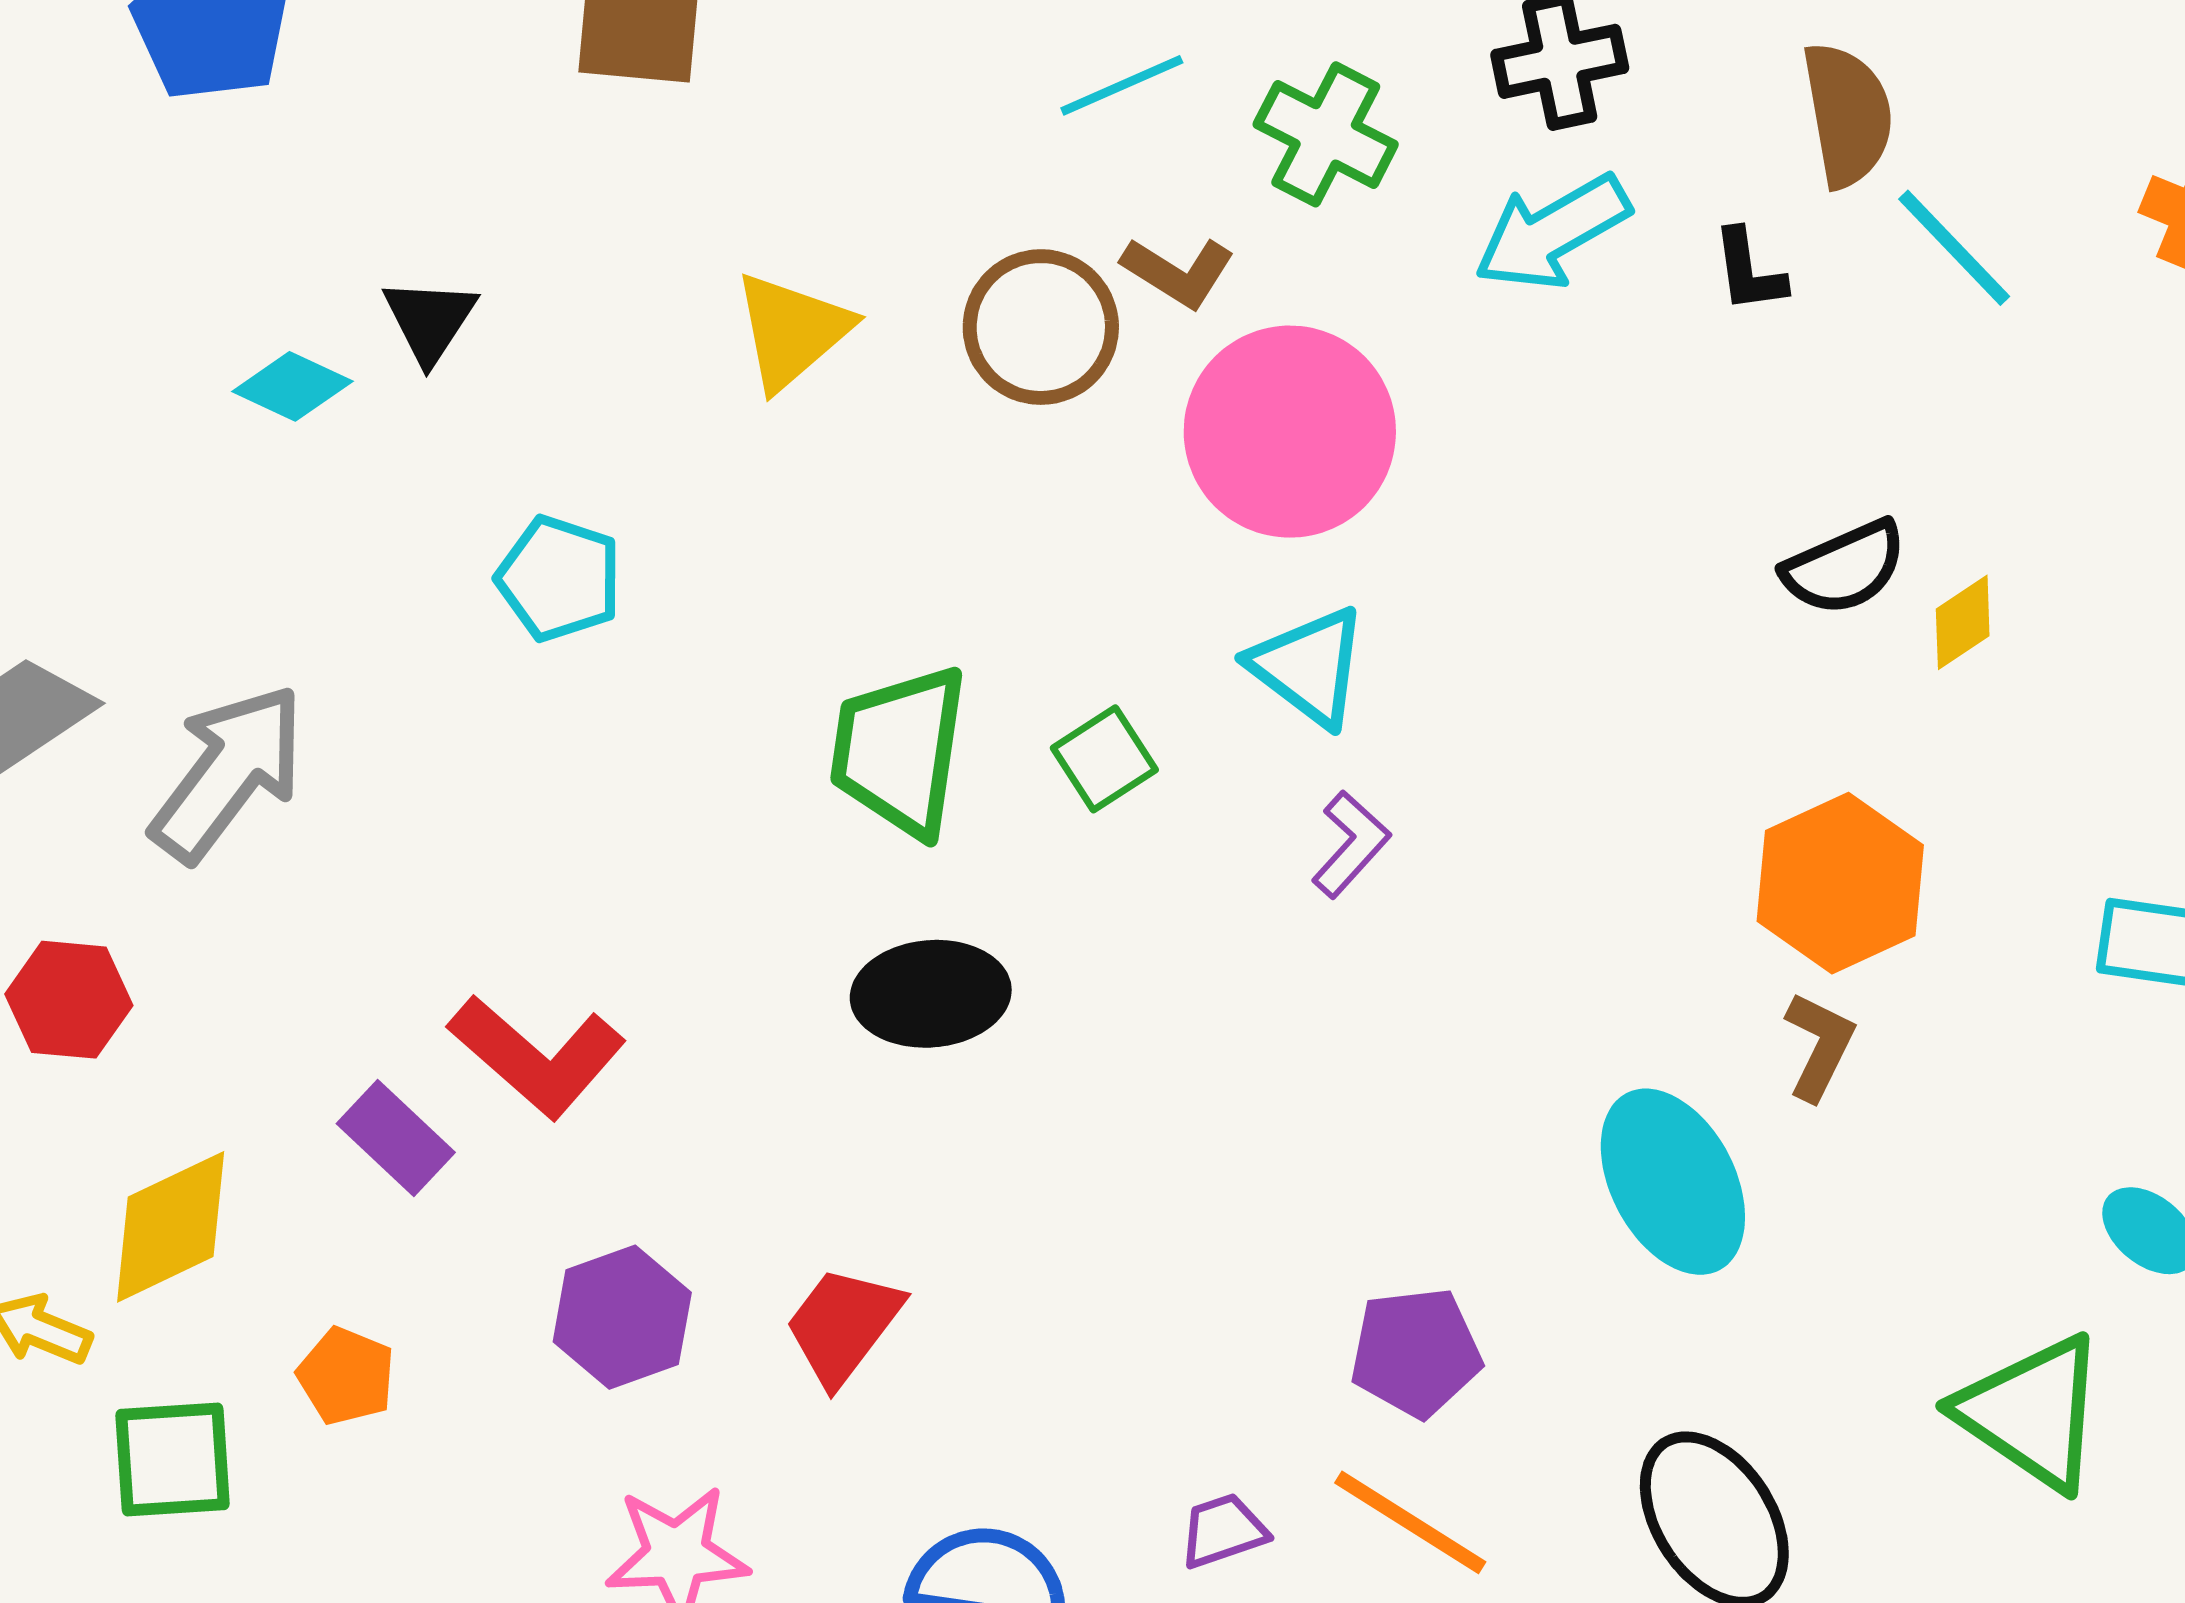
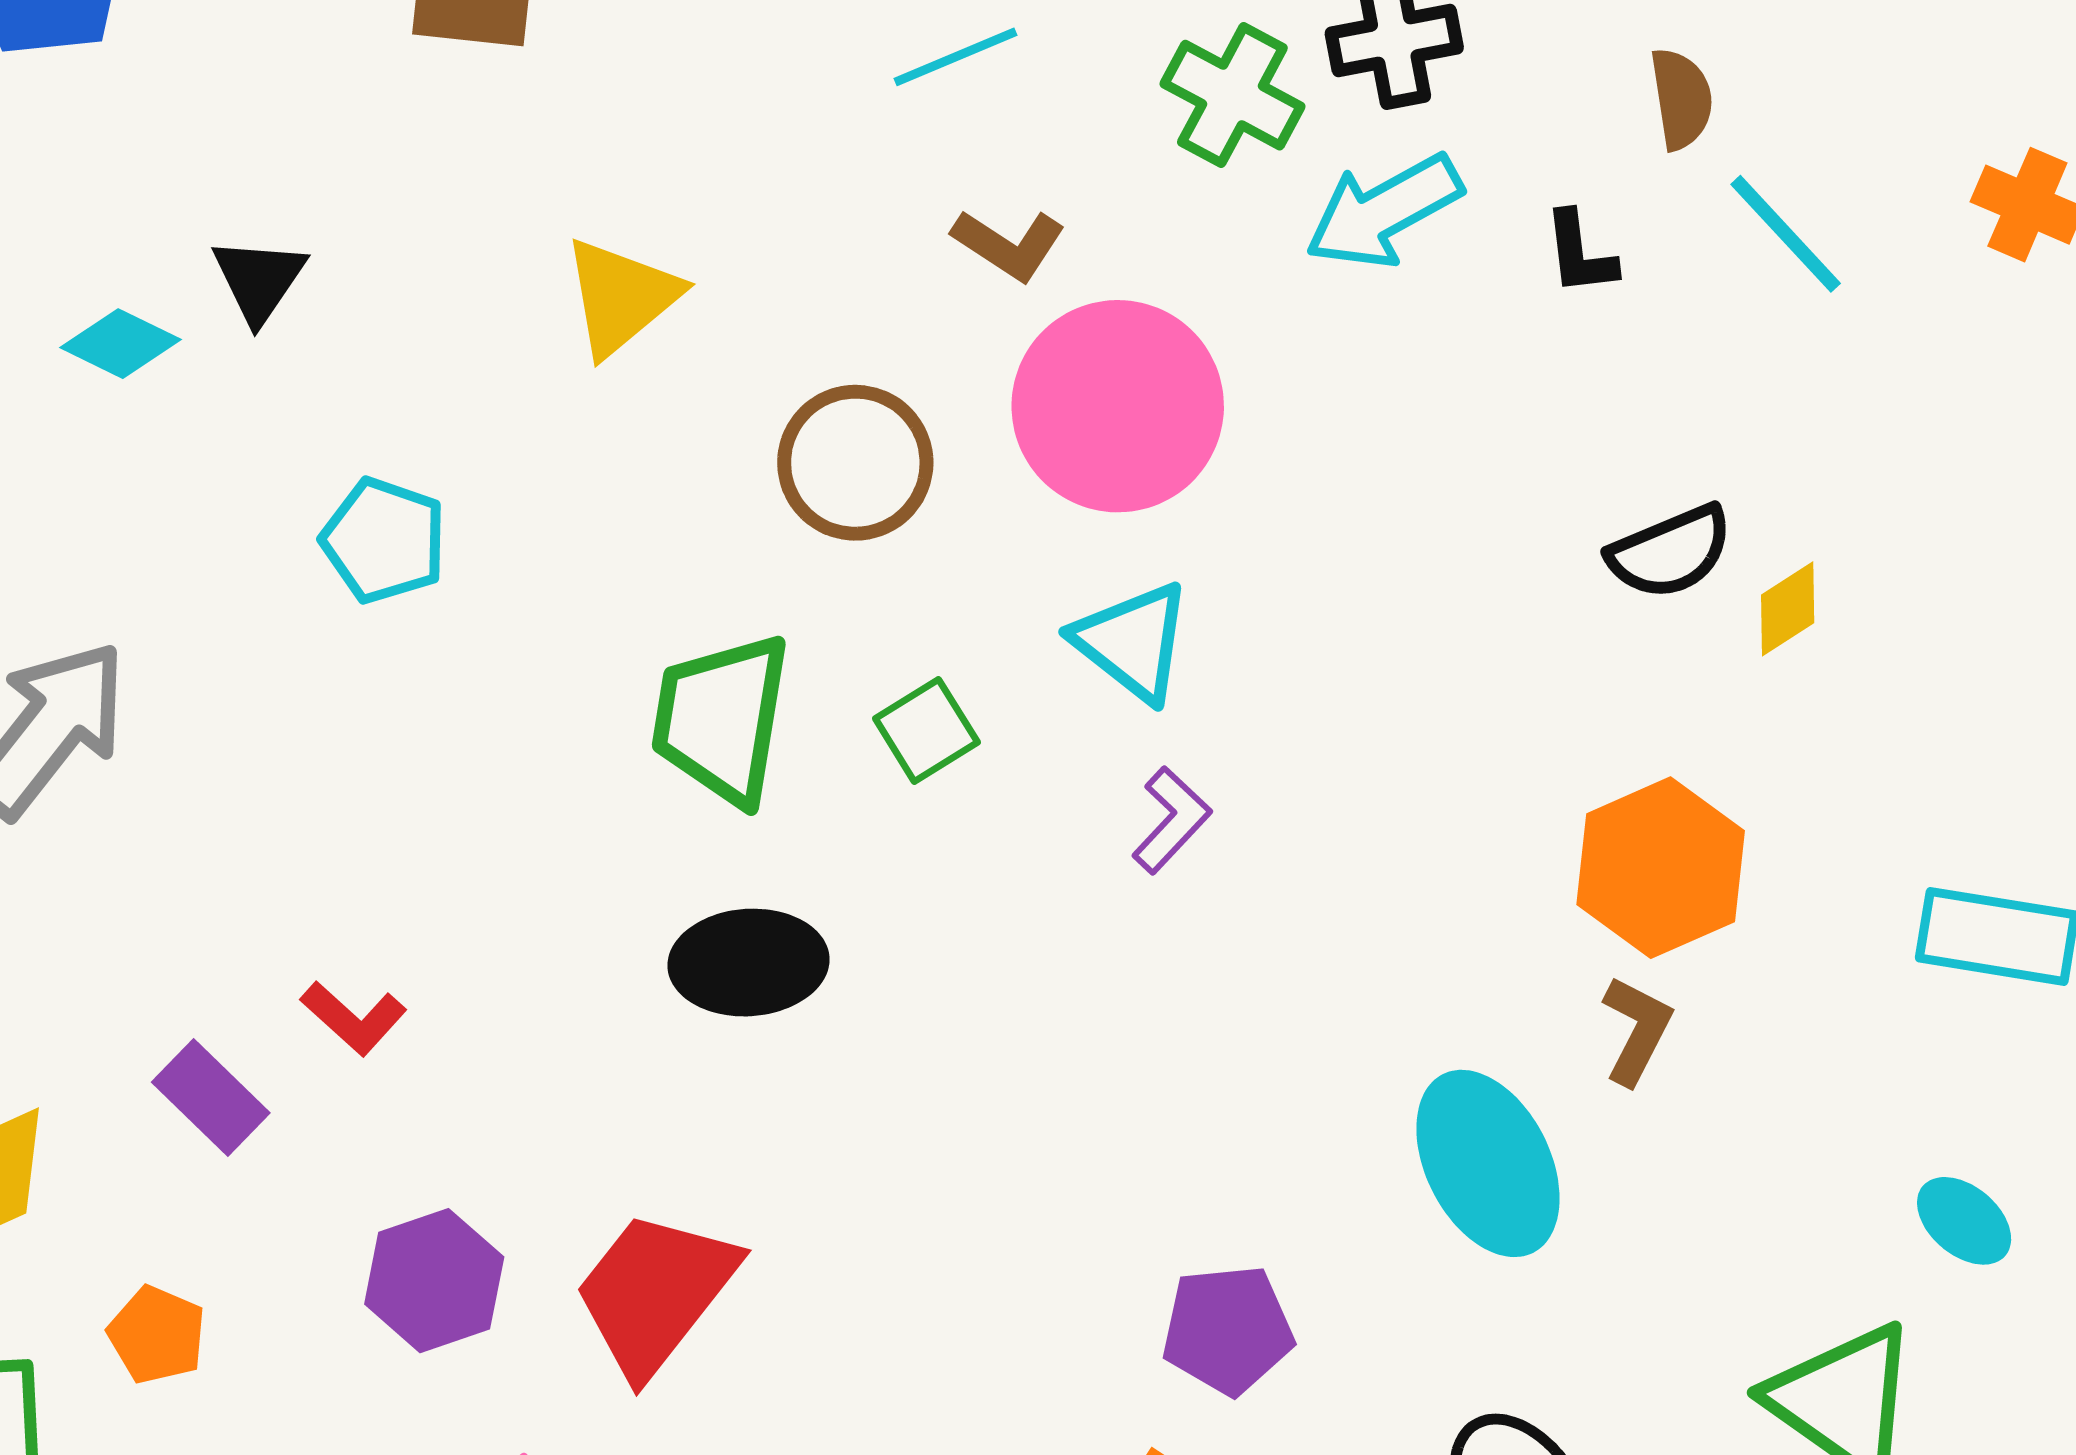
brown semicircle: (1848, 115) -> (1681, 99), size x0.7
green cross: (1326, 134) -> (1232, 95), moved
brown circle: (1041, 327) -> (855, 463), moved
red L-shape: (537, 1056) -> (354, 1018), size x0.6
red trapezoid: (843, 1325) -> (655, 1293), size x1.4

